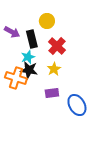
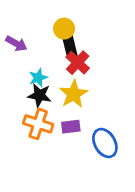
black rectangle: (32, 39) -> (69, 45), moved
yellow star: (54, 69) -> (74, 94), size x1.5
orange cross: (16, 78) -> (38, 124), moved

